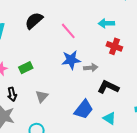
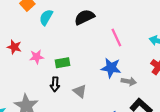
black arrow: (12, 94) -> (55, 84), moved
gray triangle: (42, 96) -> (80, 91), moved, turned -48

